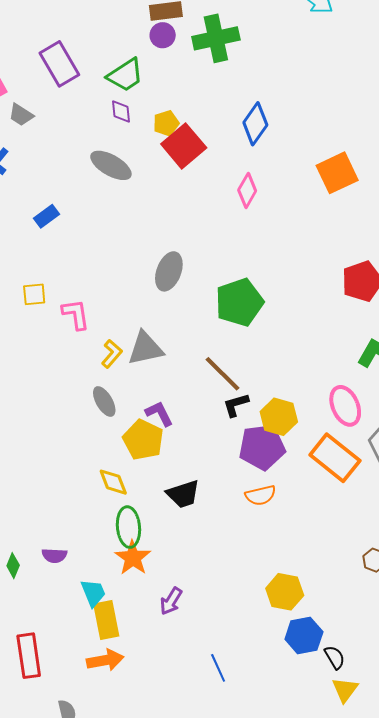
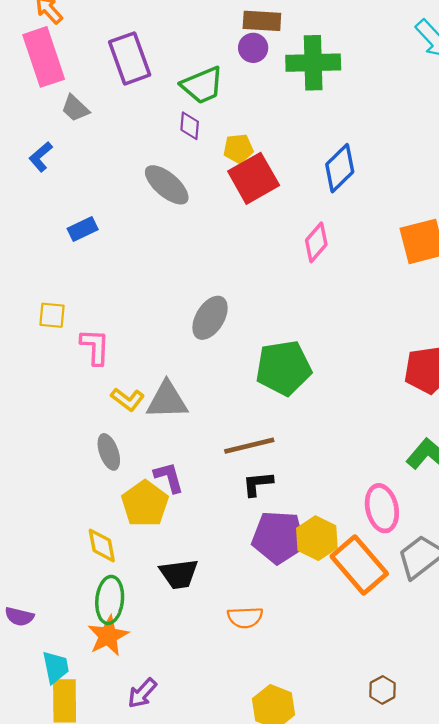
yellow L-shape: (112, 354) -> (128, 399), turned 76
brown line: (223, 374) -> (249, 446), turned -69
yellow hexagon: (279, 417) -> (317, 538), moved
orange semicircle: (261, 495) -> (245, 617), moved

